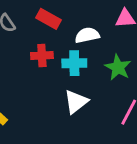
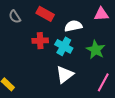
cyan cross: (74, 63) -> (64, 46), turned 30

